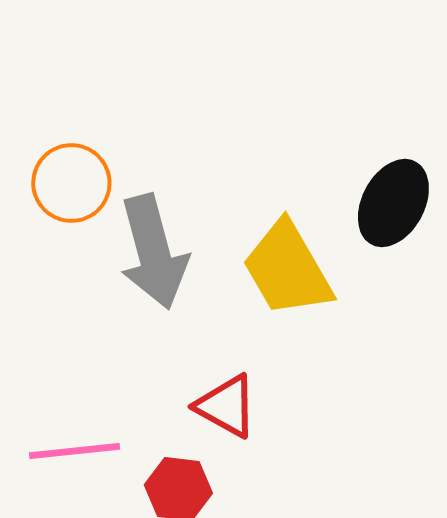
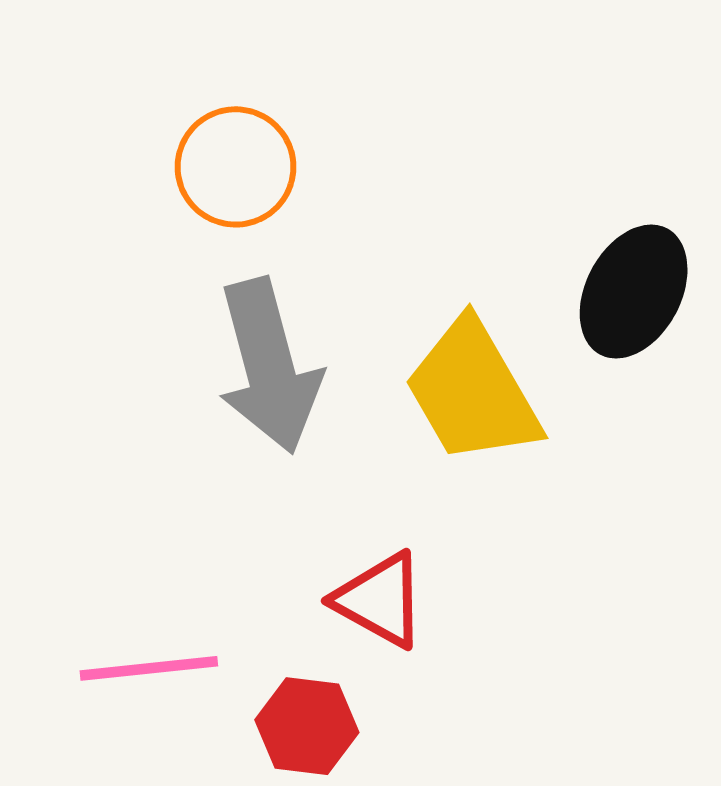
orange circle: (71, 183) -> (236, 167), moved

